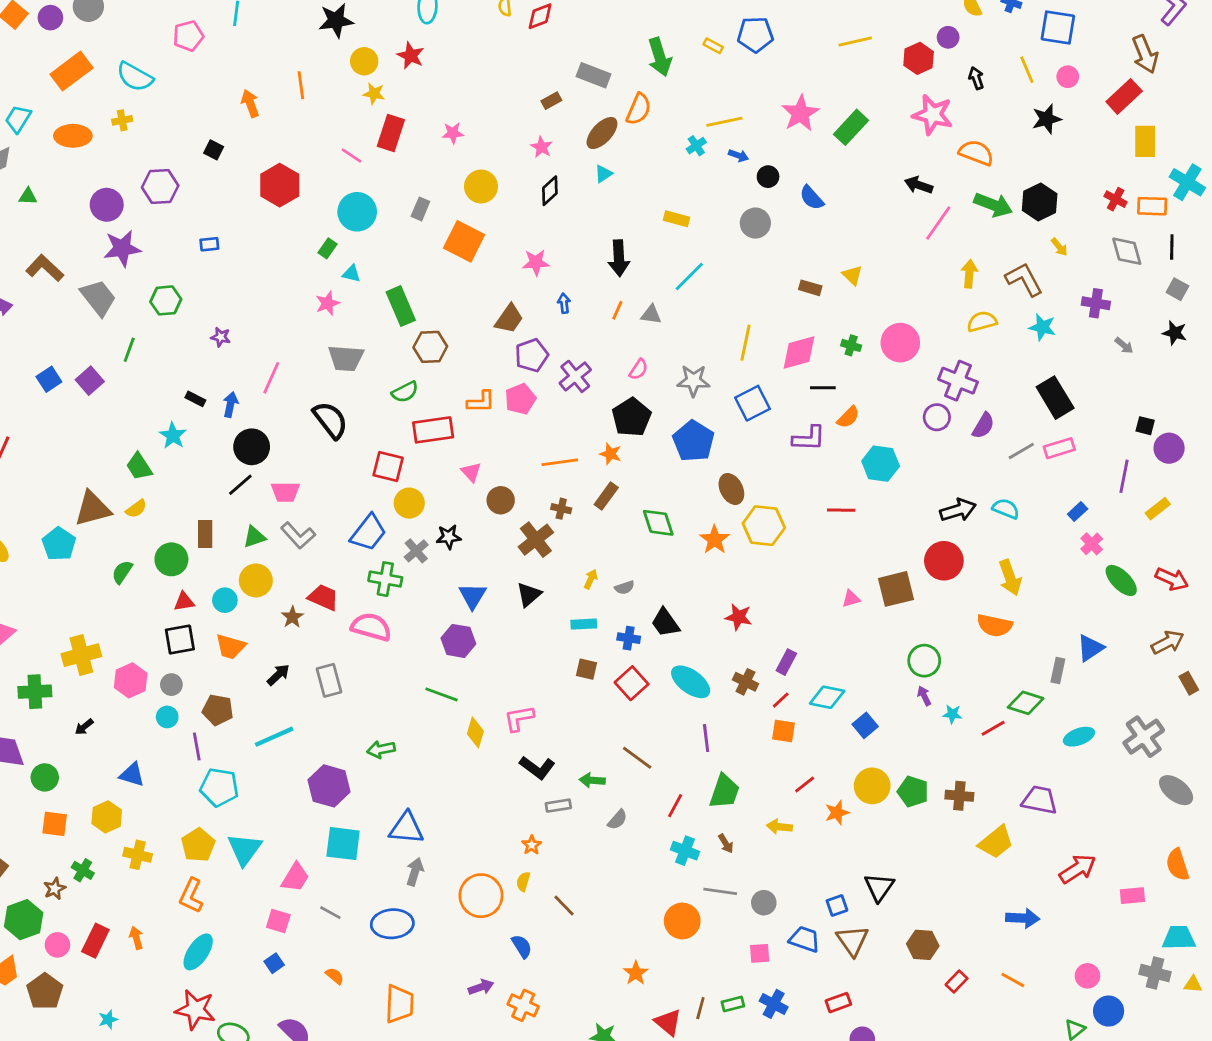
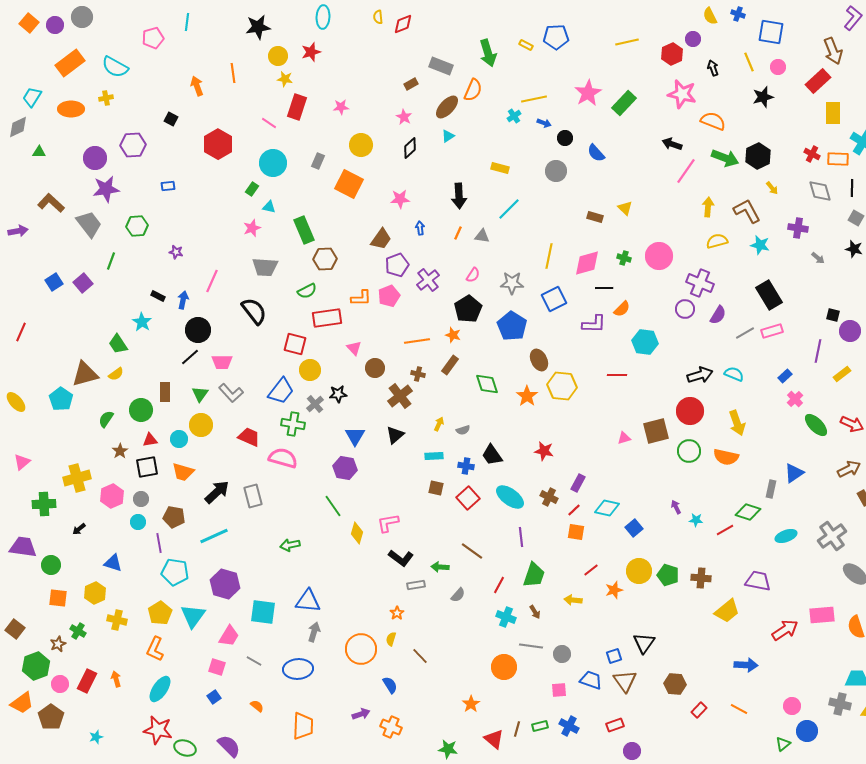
red star: (411, 56) -> (311, 52), turned 30
green triangle: (254, 537) -> (200, 394), turned -36
brown star: (292, 617) -> (120, 451), moved
green circle: (924, 661) -> (689, 451), moved
black arrow: (278, 675) -> (217, 492), size x1.5
green line: (442, 694) -> (333, 506), turned 35
purple hexagon: (329, 786) -> (225, 584), moved
pink rectangle: (1132, 896) -> (822, 615), moved, size x1.4

